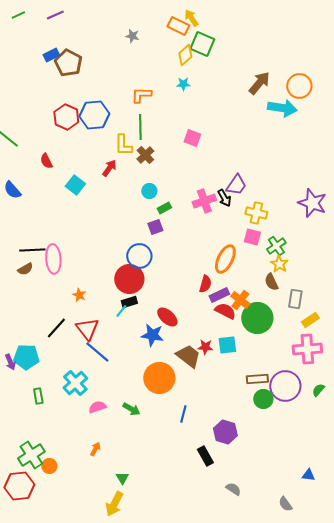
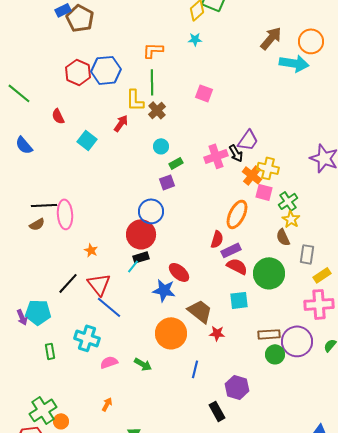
orange cross: (240, 300) -> (252, 175), moved
red star: (205, 347) -> (217, 333), moved
cyan cross: (75, 383) -> (87, 338), turned -30

